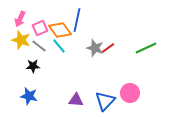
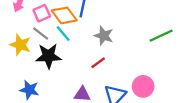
yellow star: (21, 40) -> (20, 45), moved
red line: (108, 48) -> (98, 63), moved
black star: (33, 66) -> (48, 56), moved, size x1.6

